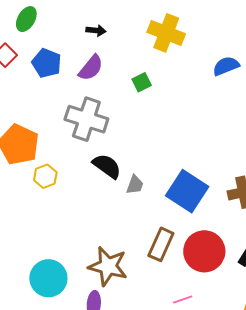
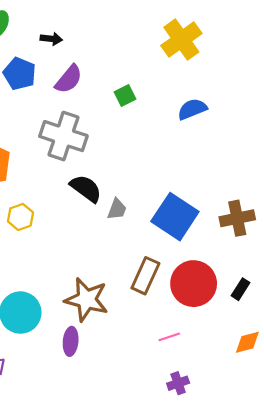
black arrow: (96, 31) -> (51, 39), moved
yellow cross: (166, 33) -> (181, 40), moved, turned 33
blue semicircle: (226, 66) -> (192, 109), moved
yellow hexagon: (45, 176) -> (20, 217), moved

